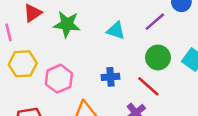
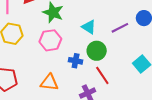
green circle: (158, 57) -> (97, 51), moved
pink hexagon: (59, 79) -> (50, 40), moved

